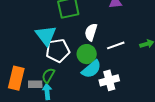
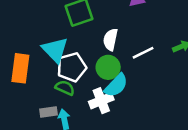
green semicircle: (48, 76) -> (65, 88), moved, turned 91
orange rectangle: (16, 78) -> (20, 68), moved
white cross: (109, 80) -> (101, 101), moved

